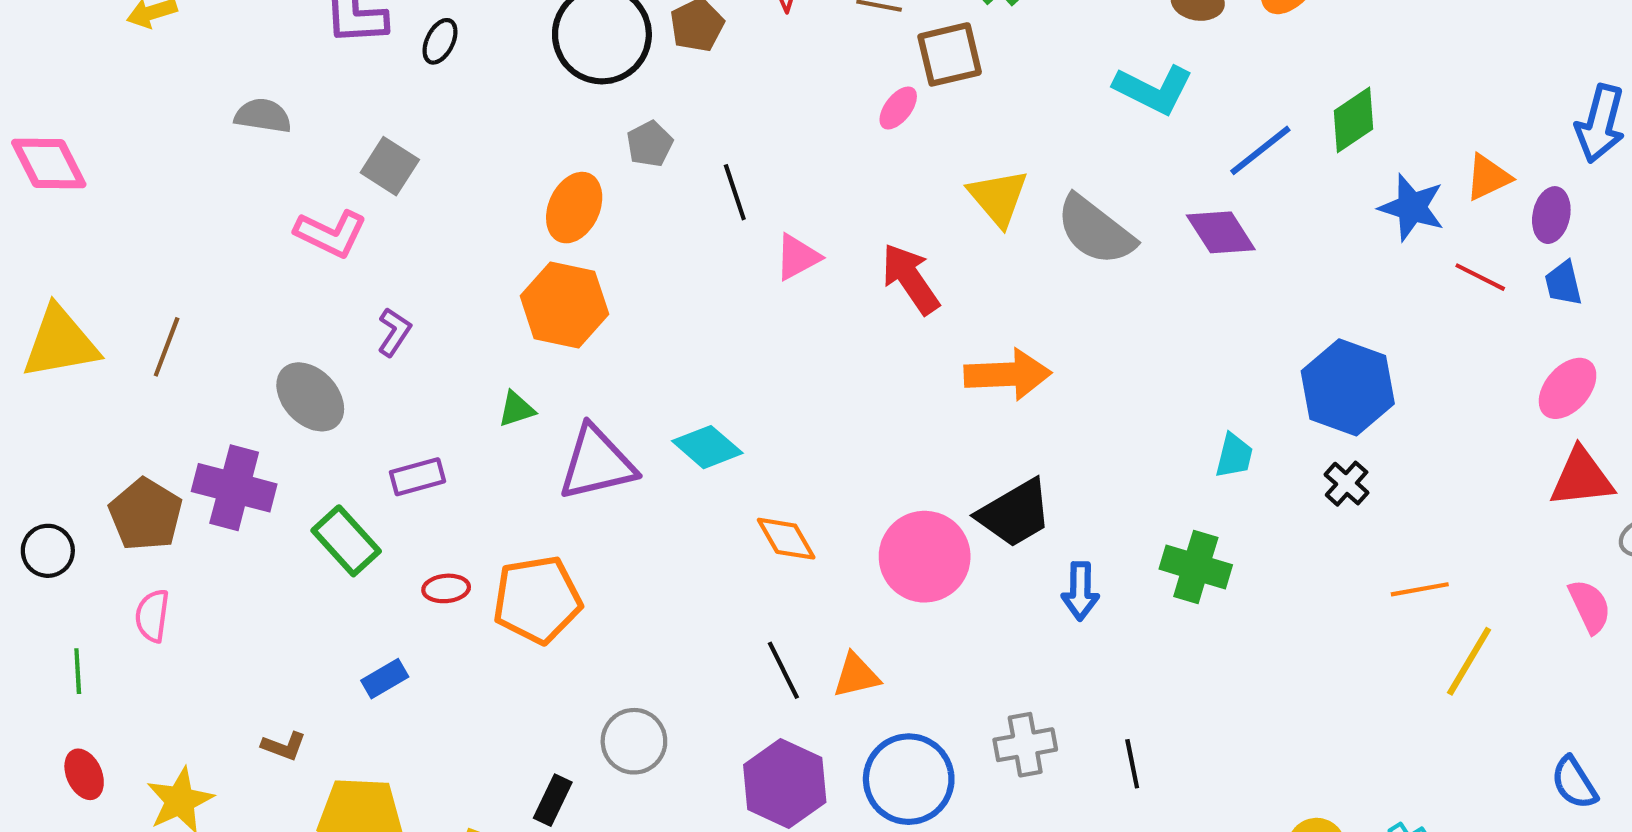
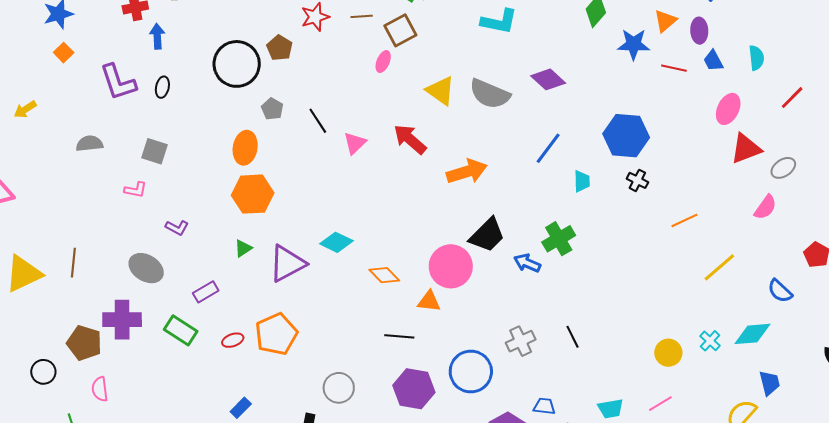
blue line: (1260, 150) -> (548, 148), moved
pink L-shape: (331, 234) -> (135, 190), size x0.7
purple L-shape: (394, 332) -> (177, 228), turned 100
green cross: (1196, 567) -> (559, 239), moved, turned -32
blue arrow: (1080, 591) -> (527, 263), turned 128
pink semicircle: (1590, 606) -> (765, 207), turned 76
yellow line: (1469, 661) -> (719, 267), moved, turned 33
black line: (783, 670) -> (399, 336), turned -44
orange triangle: (856, 675) -> (429, 301), moved, turned 35
blue rectangle: (385, 679) -> (241, 408), moved

